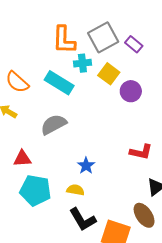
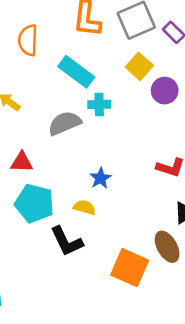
cyan cross: (82, 63) -> (99, 104), moved
orange semicircle: (17, 82) -> (28, 40), moved, turned 45
black L-shape: (83, 219) -> (67, 241), moved

